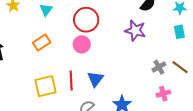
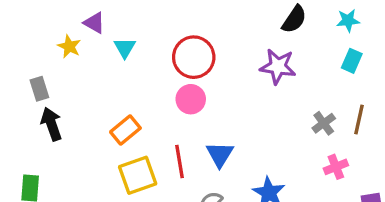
cyan rectangle: (179, 32) -> (352, 61), turned 40
orange rectangle: (42, 42) -> (125, 130), moved
brown line: (180, 67) -> (359, 120), turned 72

